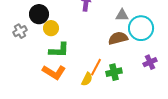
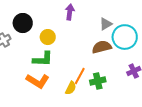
gray triangle: (122, 15) -> (106, 24), turned -32
yellow circle: (51, 28) -> (48, 37), moved

